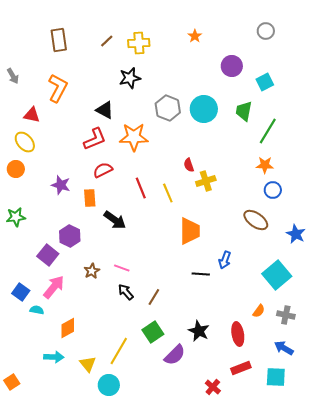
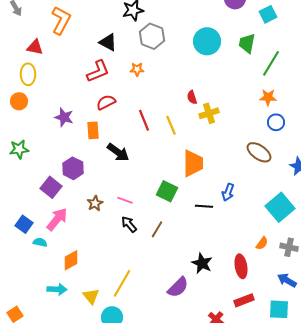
gray hexagon: (168, 108) -> (152, 36), moved
orange star: (134, 137) -> (137, 69), size x0.5
yellow ellipse: (25, 142) -> (28, 74), turned 40
green square: (153, 332) -> (167, 191), moved, turned -30

